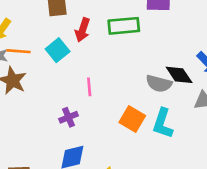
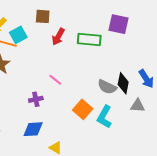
cyan square: (58, 50) -> (18, 35), moved
black diamond: (179, 75) -> (123, 83), turned 35
pink line: (89, 87) -> (55, 80), turned -56

